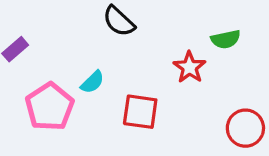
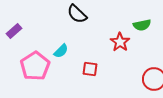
red square: (140, 112) -> (90, 69), size x0.7

